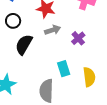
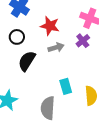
purple cross: (78, 38) -> (83, 41), moved

